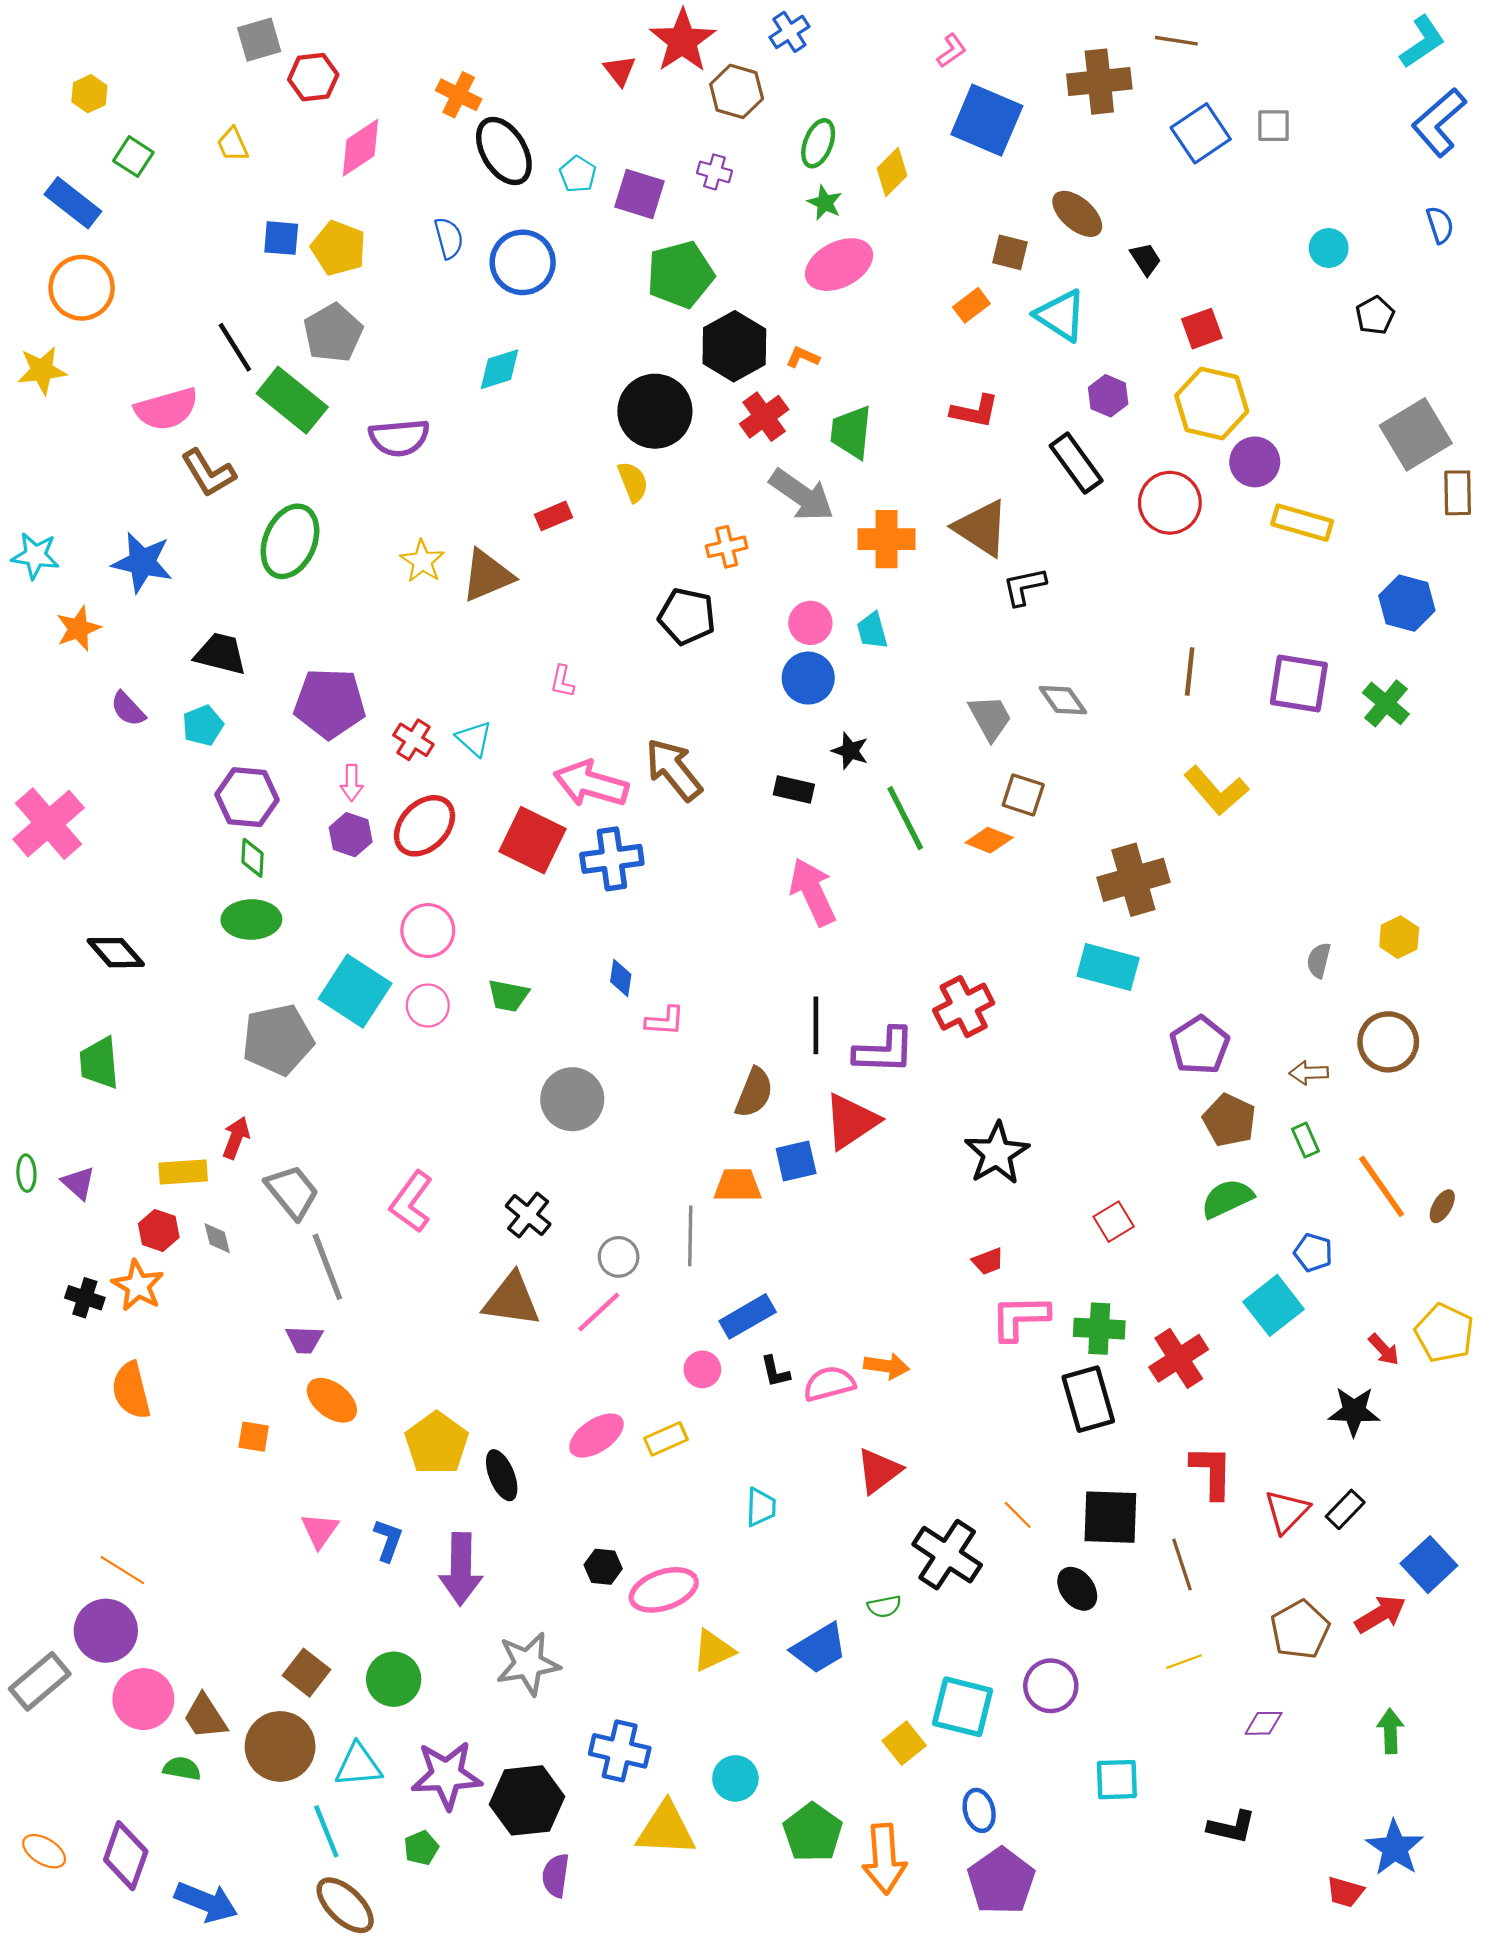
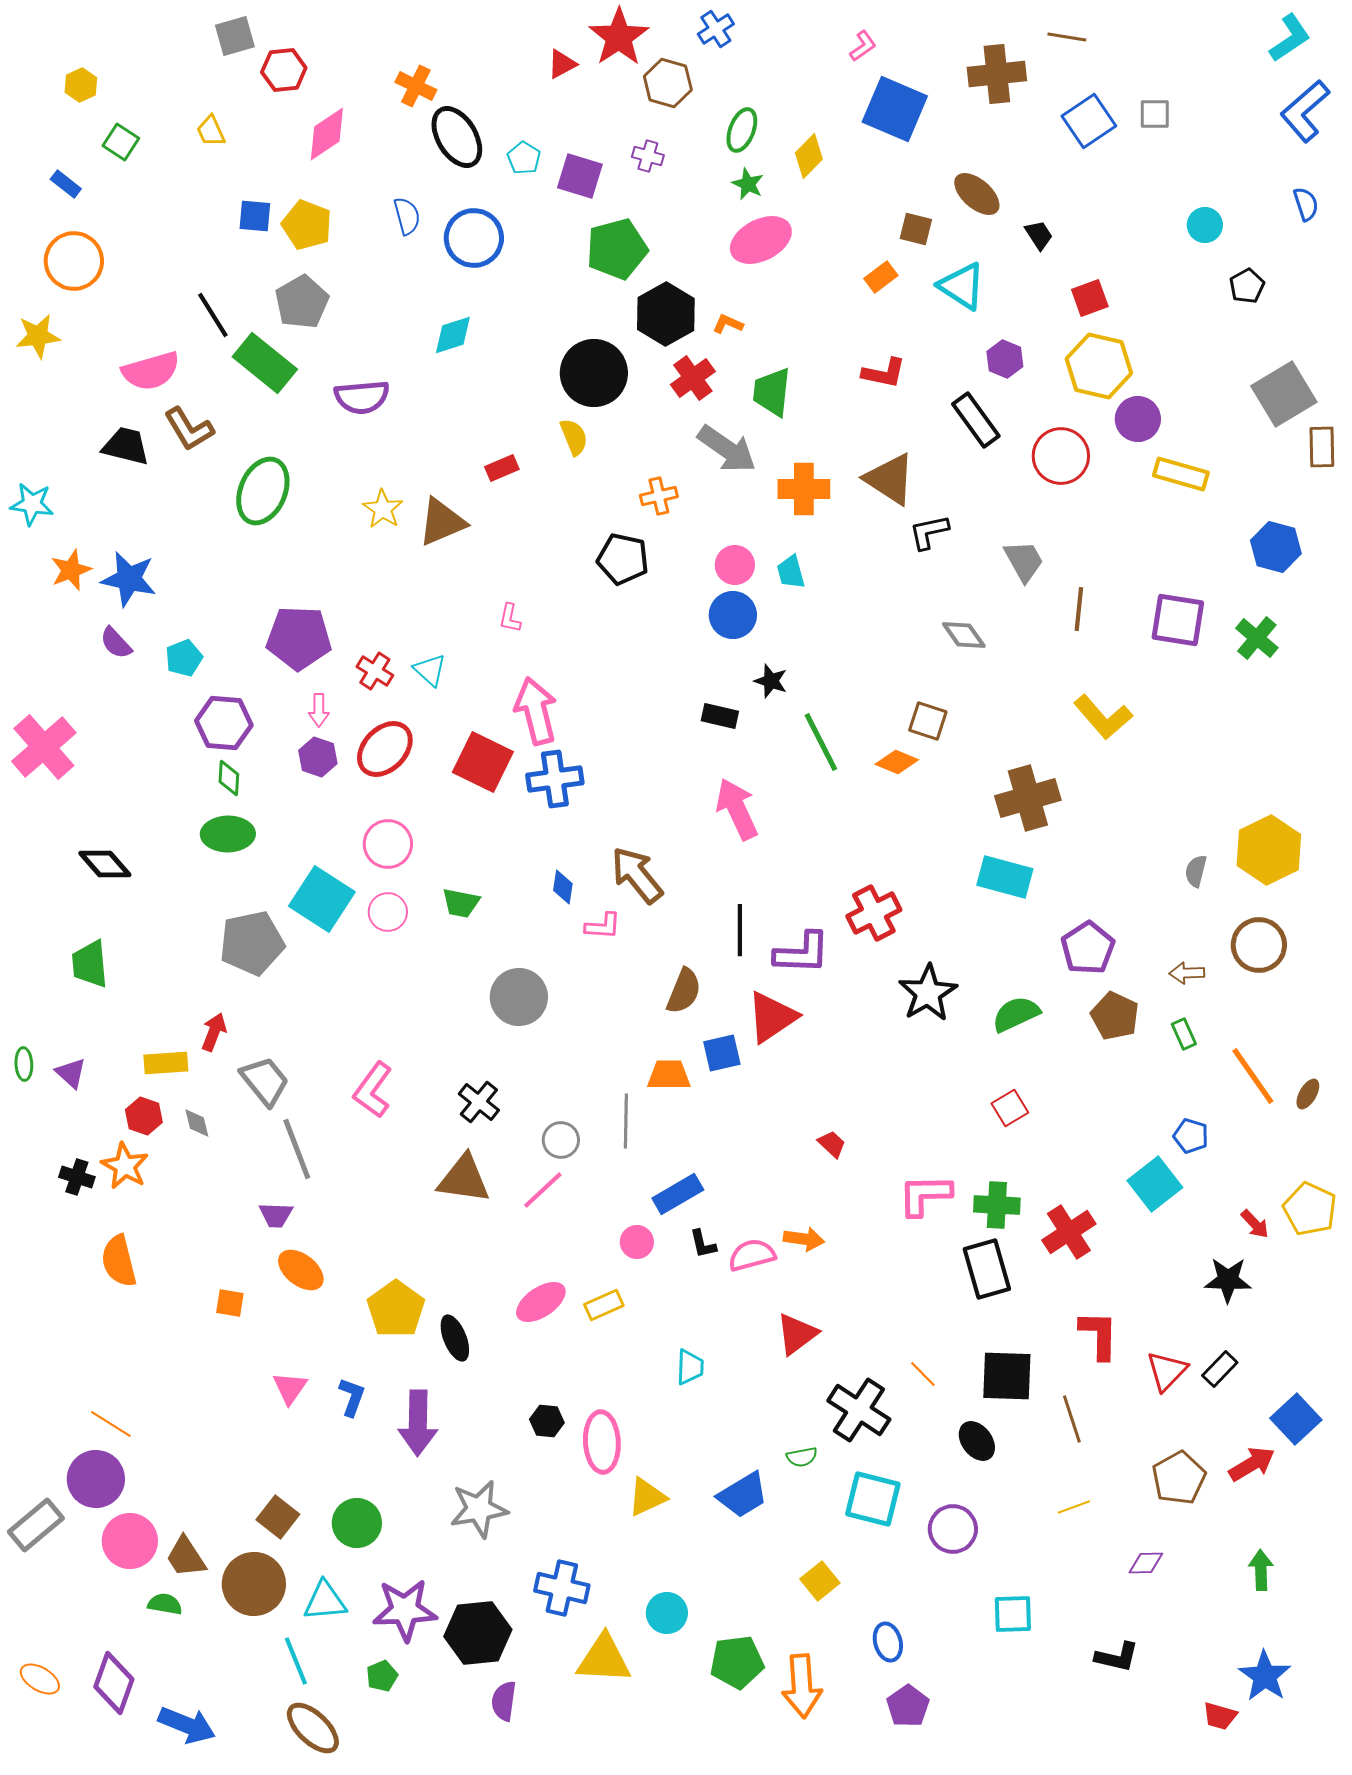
red triangle: (620, 71) -> (562, 64), turned 40
blue rectangle: (73, 203) -> (66, 184), size x0.6
blue star: (142, 562) -> (129, 579), moved
black trapezoid: (221, 654) -> (126, 446), moved
gray trapezoid: (990, 718) -> (1024, 561), moved
brown arrow: (674, 770) -> (637, 875), moved
pink arrow: (591, 784) -> (536, 711), turned 60
yellow hexagon: (1399, 937) -> (1269, 850), size x1.8
black star: (997, 1153) -> (928, 993), moved
green semicircle: (1227, 1198) -> (1016, 1014), moved
red trapezoid: (988, 1261) -> (832, 1144), moved, turned -116
pink ellipse: (664, 1590) -> (602, 1442), turned -74
cyan square: (963, 1707) -> (873, 1499), moved
green pentagon: (813, 1832) -> (737, 1662), turned 30
purple pentagon: (1001, 1881) -> (908, 1706), size x0.7

